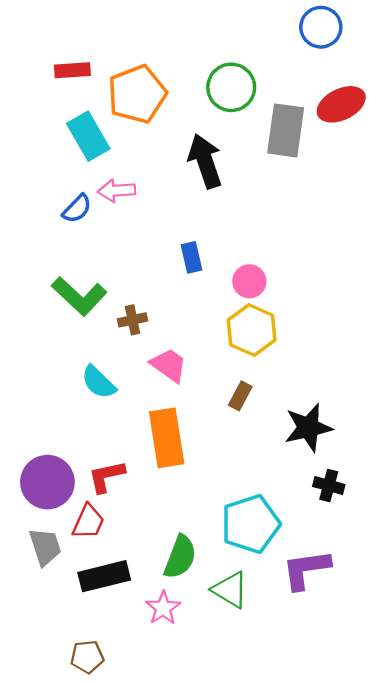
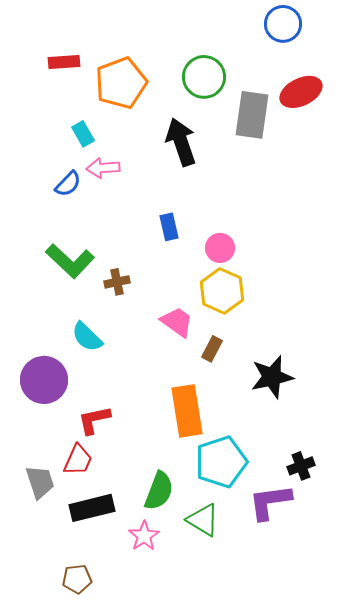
cyan rectangle: (88, 136) -> (83, 134), moved, size x0.6
pink trapezoid: (169, 365) -> (177, 322), moved
orange rectangle: (167, 438) -> (187, 411), moved
purple circle: (47, 482) -> (44, 380), moved
black cross: (329, 485) -> (301, 466), moved, turned -36

